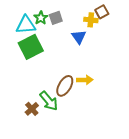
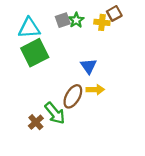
green star: (41, 18) -> (76, 20), moved
blue triangle: (79, 37) -> (89, 66), moved

